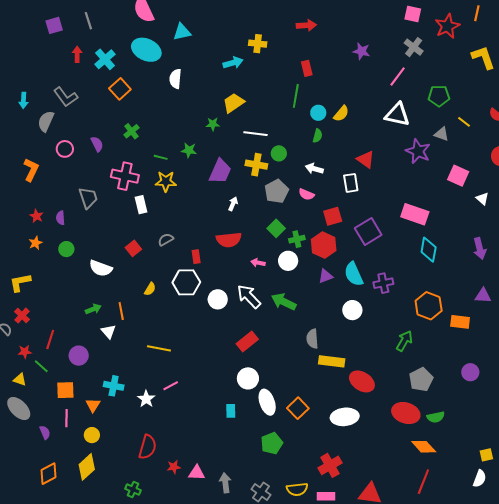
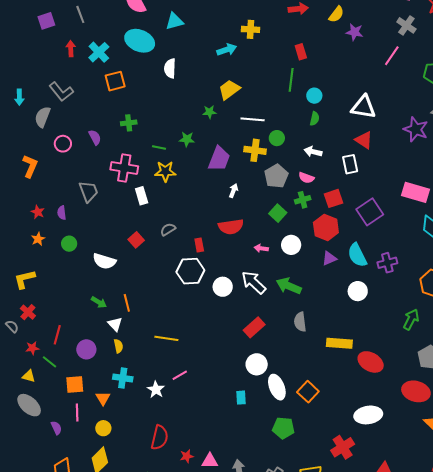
orange square: (120, 89) -> (115, 81), turned 30
yellow semicircle: (341, 114) -> (336, 14), moved
white triangle: (397, 115) -> (363, 107), moved
green cross: (132, 131) -> (129, 123), turned 35
green cross: (297, 239) -> (303, 200), moved
yellow semicircle: (150, 289) -> (118, 346), moved, turned -40
green arrow: (93, 309) -> (99, 302), turned 56
gray semicircle: (312, 339) -> (300, 322), moved
white ellipse: (345, 417) -> (368, 415), moved
green pentagon: (272, 443) -> (283, 428), turned 30

